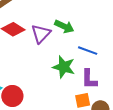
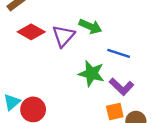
purple L-shape: (89, 79) -> (121, 87), turned -45

